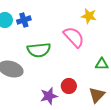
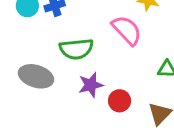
purple star: (49, 96) -> (91, 85), moved

